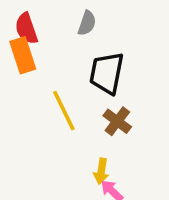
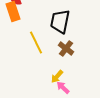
yellow arrow: (101, 171) -> (57, 76), turned 32

